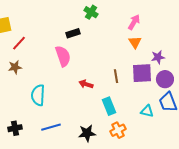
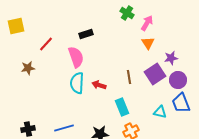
green cross: (91, 12) -> (127, 13), moved
red line: (19, 43) -> (46, 44), moved
purple square: (142, 73) -> (155, 74), turned -30
cyan semicircle: (38, 95) -> (77, 83), moved

